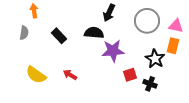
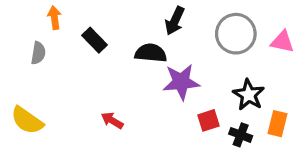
black rectangle: (59, 36) -> (94, 40), moved
orange rectangle: (173, 46) -> (278, 124), moved
yellow semicircle: (36, 75) -> (27, 120), moved

